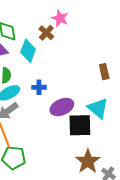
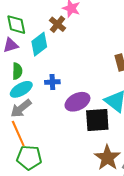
cyan diamond: (28, 51) -> (39, 44), turned 35

